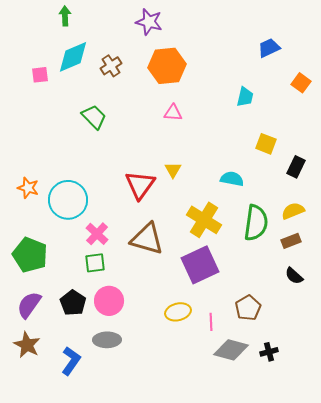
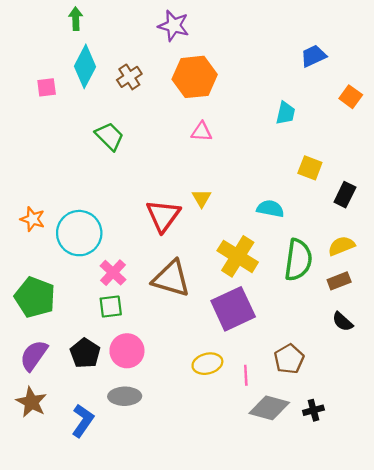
cyan diamond: (73, 57) -> (85, 66), turned -39

